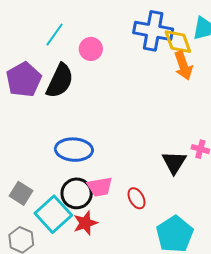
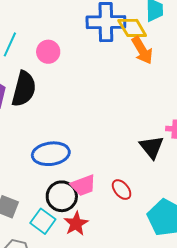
cyan square: (53, 214) -> (43, 221), size x0.7

